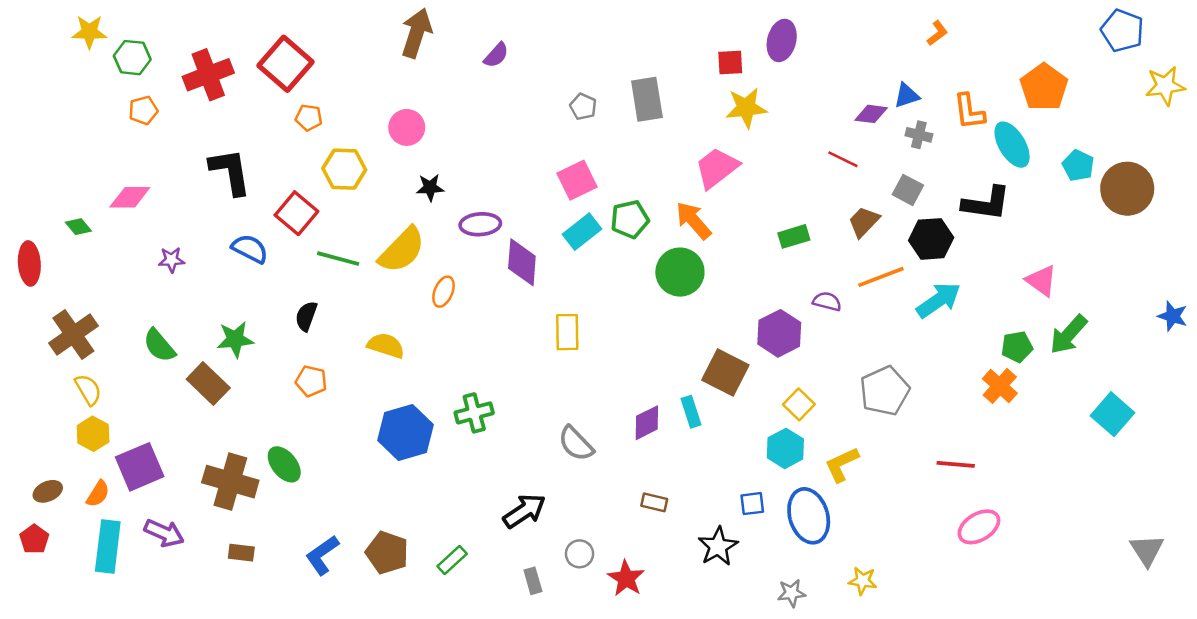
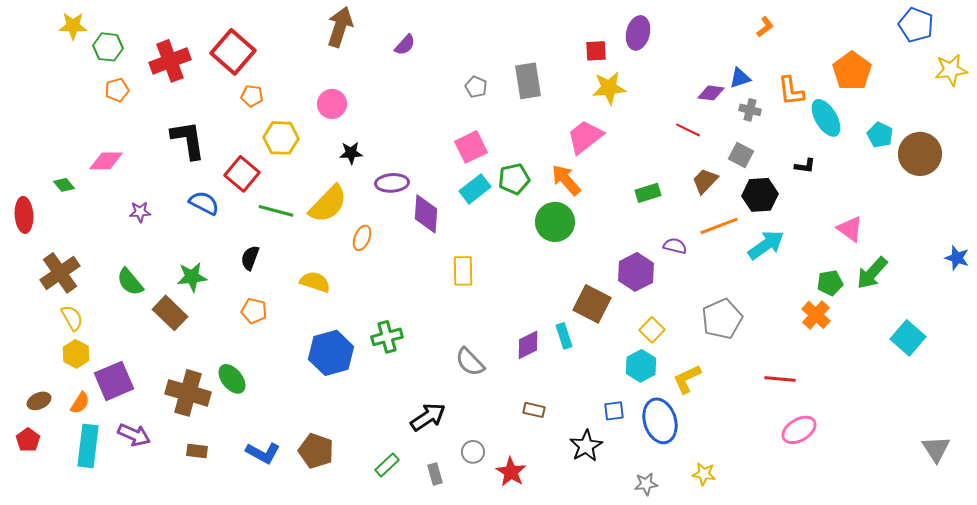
black L-shape: (986, 203) -> (805, 166), size x0.5
blue L-shape: (322, 555) -> (263, 453), turned -116
green rectangle: (452, 560) -> (387, 465), moved

